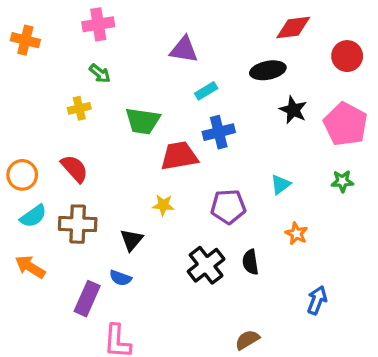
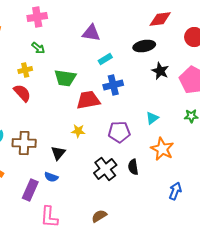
red semicircle: (74, 169) -> (22, 93), moved
orange star: (296, 234) -> (162, 149), size x1.6
brown semicircle: (247, 340) -> (99, 216), moved

